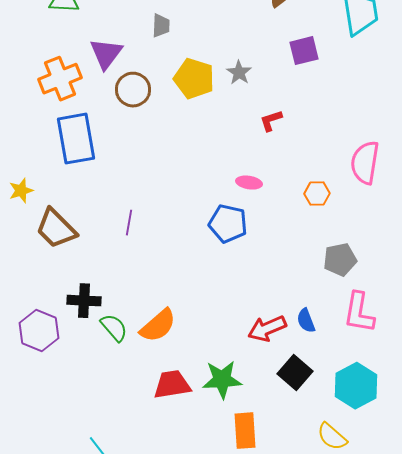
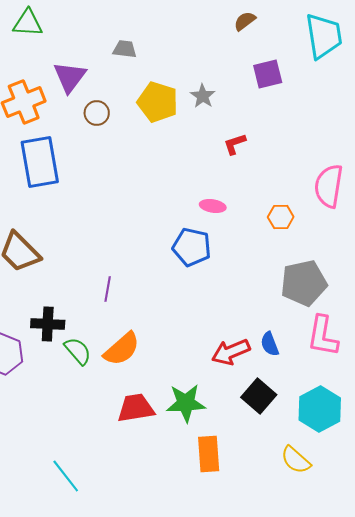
gray trapezoid: (161, 26) -> (125, 49), turned -85
brown circle: (133, 90) -> (97, 113), size x0.7
purple line: (129, 223) -> (108, 289), moved
gray pentagon: (340, 260) -> (304, 283), size x1.4

